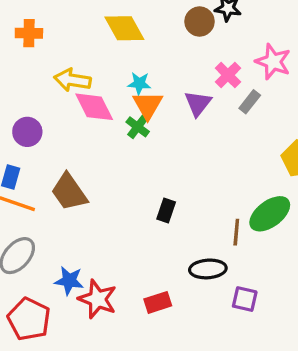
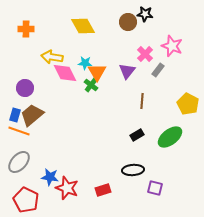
cyan star: (139, 83) -> (85, 63), moved
brown trapezoid: (69, 192) -> (32, 115), moved, turned 85
black rectangle: (166, 210) -> (137, 135), moved, turned 40
brown line: (236, 232) -> (142, 101), moved

